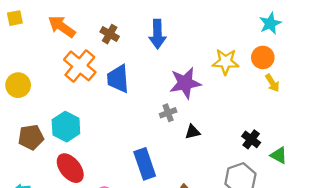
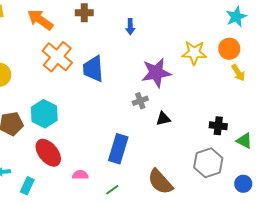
brown cross: (110, 34) -> (84, 13), moved, turned -30
blue arrow: (157, 34) -> (130, 27), size x0.6
black cross: (251, 139) -> (218, 126), turned -30
blue rectangle: (145, 164) -> (118, 149), turned 36

